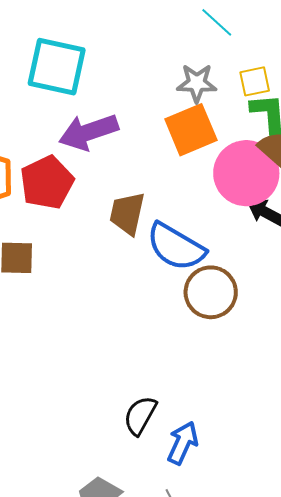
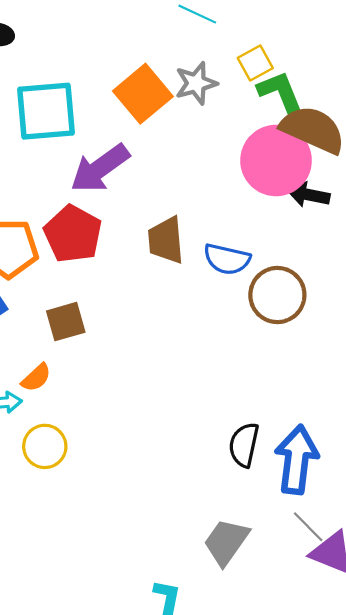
orange square: (191, 130) -> (143, 94), moved
blue semicircle: (176, 247) -> (227, 259), size x0.7
blue arrow: (183, 443) -> (297, 460), size x1.4

